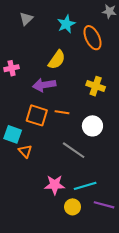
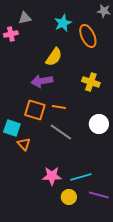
gray triangle: (26, 19) -> (25, 18), turned 32
pink cross: (12, 68) -> (11, 34), moved
white circle: (92, 126) -> (99, 124), moved
gray line: (74, 150) -> (61, 132), moved

